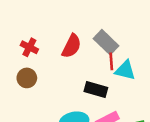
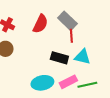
cyan triangle: (125, 70) -> (82, 57), moved

